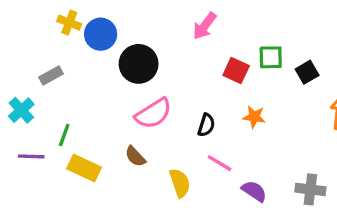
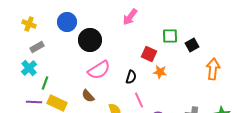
yellow cross: (69, 23) -> (29, 24), moved
red square: (236, 71) -> (149, 54), moved
cyan cross: (21, 110) -> (29, 68), moved
purple line: (31, 156) -> (34, 102), moved
pink line: (220, 163) -> (139, 100), turned 35

